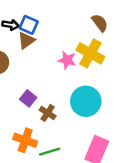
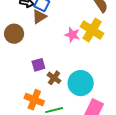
purple square: (28, 98) -> (38, 65), turned 32
cyan circle: (86, 101) -> (81, 83), moved

